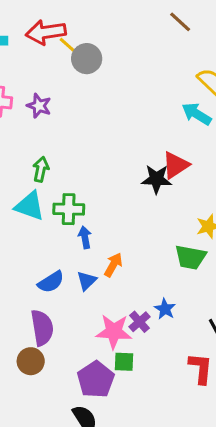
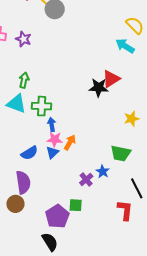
green trapezoid: (190, 257) -> (121, 153), moved
pink star: (114, 332) -> (55, 139), moved, size x0.7

